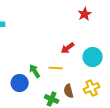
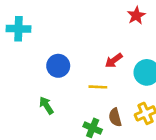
green arrow: (35, 71) -> (46, 105), moved
blue circle: (20, 83) -> (58, 66), moved

